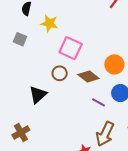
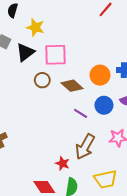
pink square: (71, 48) -> (56, 55), turned -30
black triangle: (38, 95) -> (25, 52), moved

